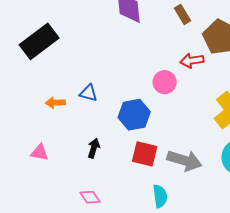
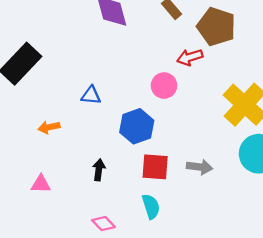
blue triangle: (88, 93) -> (91, 95), moved
gray arrow: (185, 160) -> (200, 167), size x0.7
cyan semicircle: (160, 196) -> (151, 206), moved

